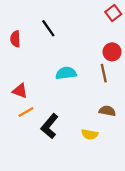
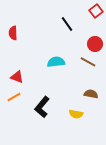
black line: (48, 28) -> (67, 24), moved
brown line: (104, 73) -> (88, 62), turned -49
orange line: (26, 112) -> (14, 97), moved

